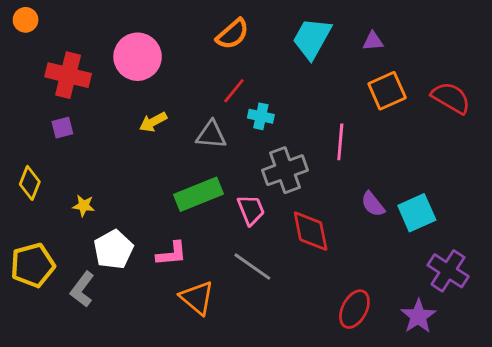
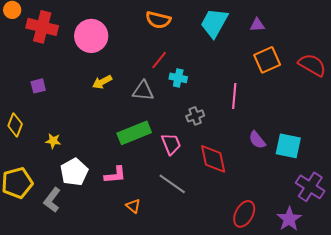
orange semicircle: (233, 34) -> (158, 20), turned 55
red cross: (68, 75) -> (42, 27), moved
gray cross: (285, 170) -> (195, 116), size x0.6
cyan square: (417, 213) -> (288, 146), turned 36
orange triangle: (197, 298) -> (133, 206), size x0.6

